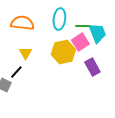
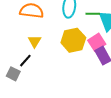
pink square: (80, 42) -> (97, 42), moved

